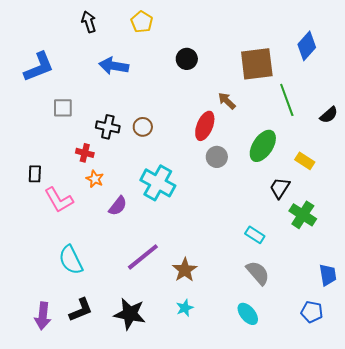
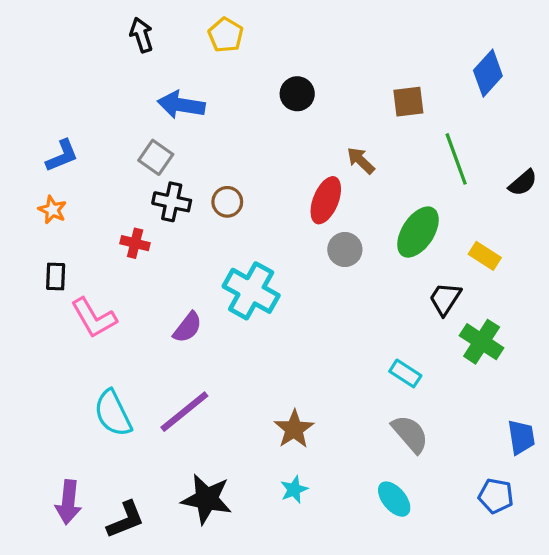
brown square: (257, 64) -> (408, 102), size x0.6
blue L-shape: (39, 67) -> (62, 156), moved, size x0.7
gray square: (63, 108) -> (156, 157), moved, turned 35
orange star: (95, 179) -> (52, 210), moved
purple line: (143, 257) -> (184, 412), moved
black L-shape: (81, 310) -> (126, 520), moved

